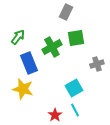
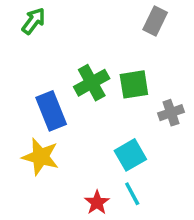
gray rectangle: (66, 12) -> (155, 21), moved
green arrow: (18, 37) -> (33, 21), moved
green square: (76, 38) -> (134, 84), moved

